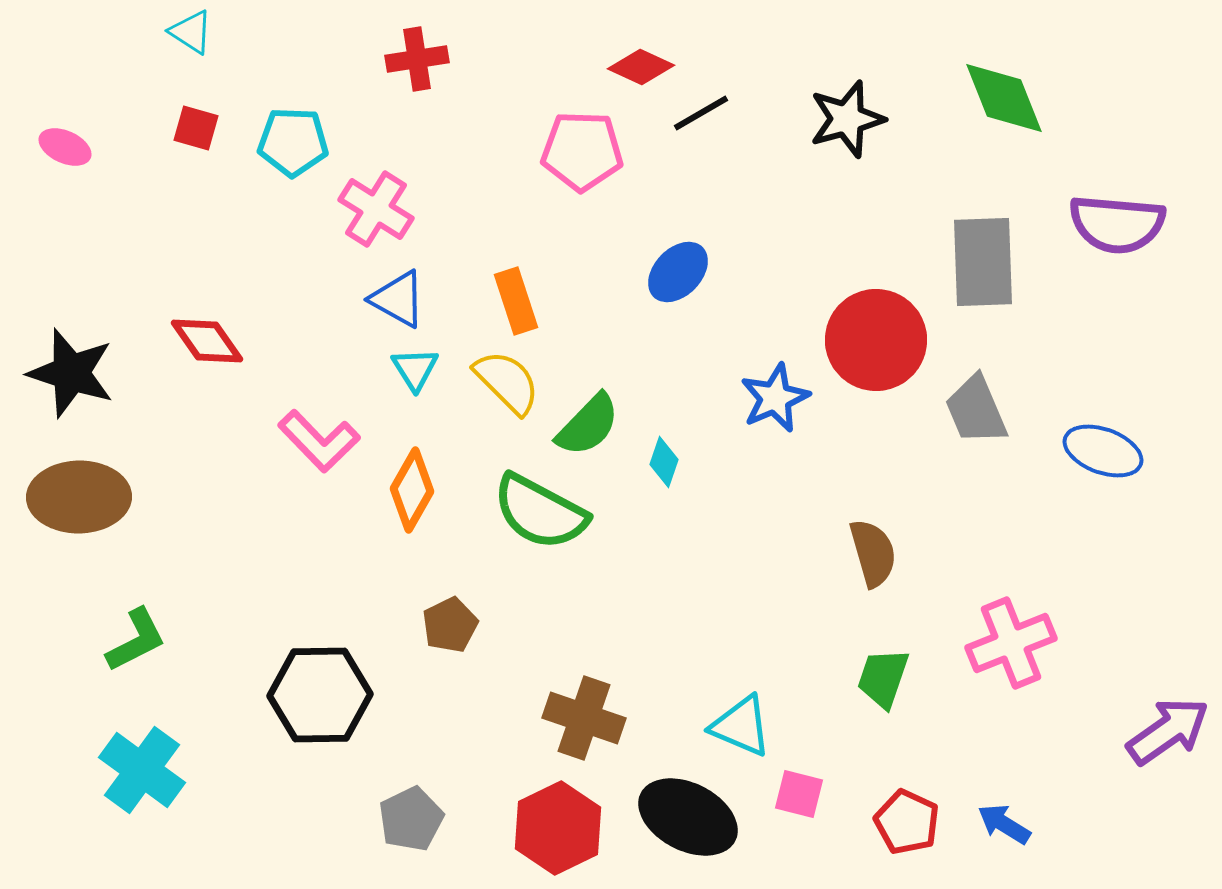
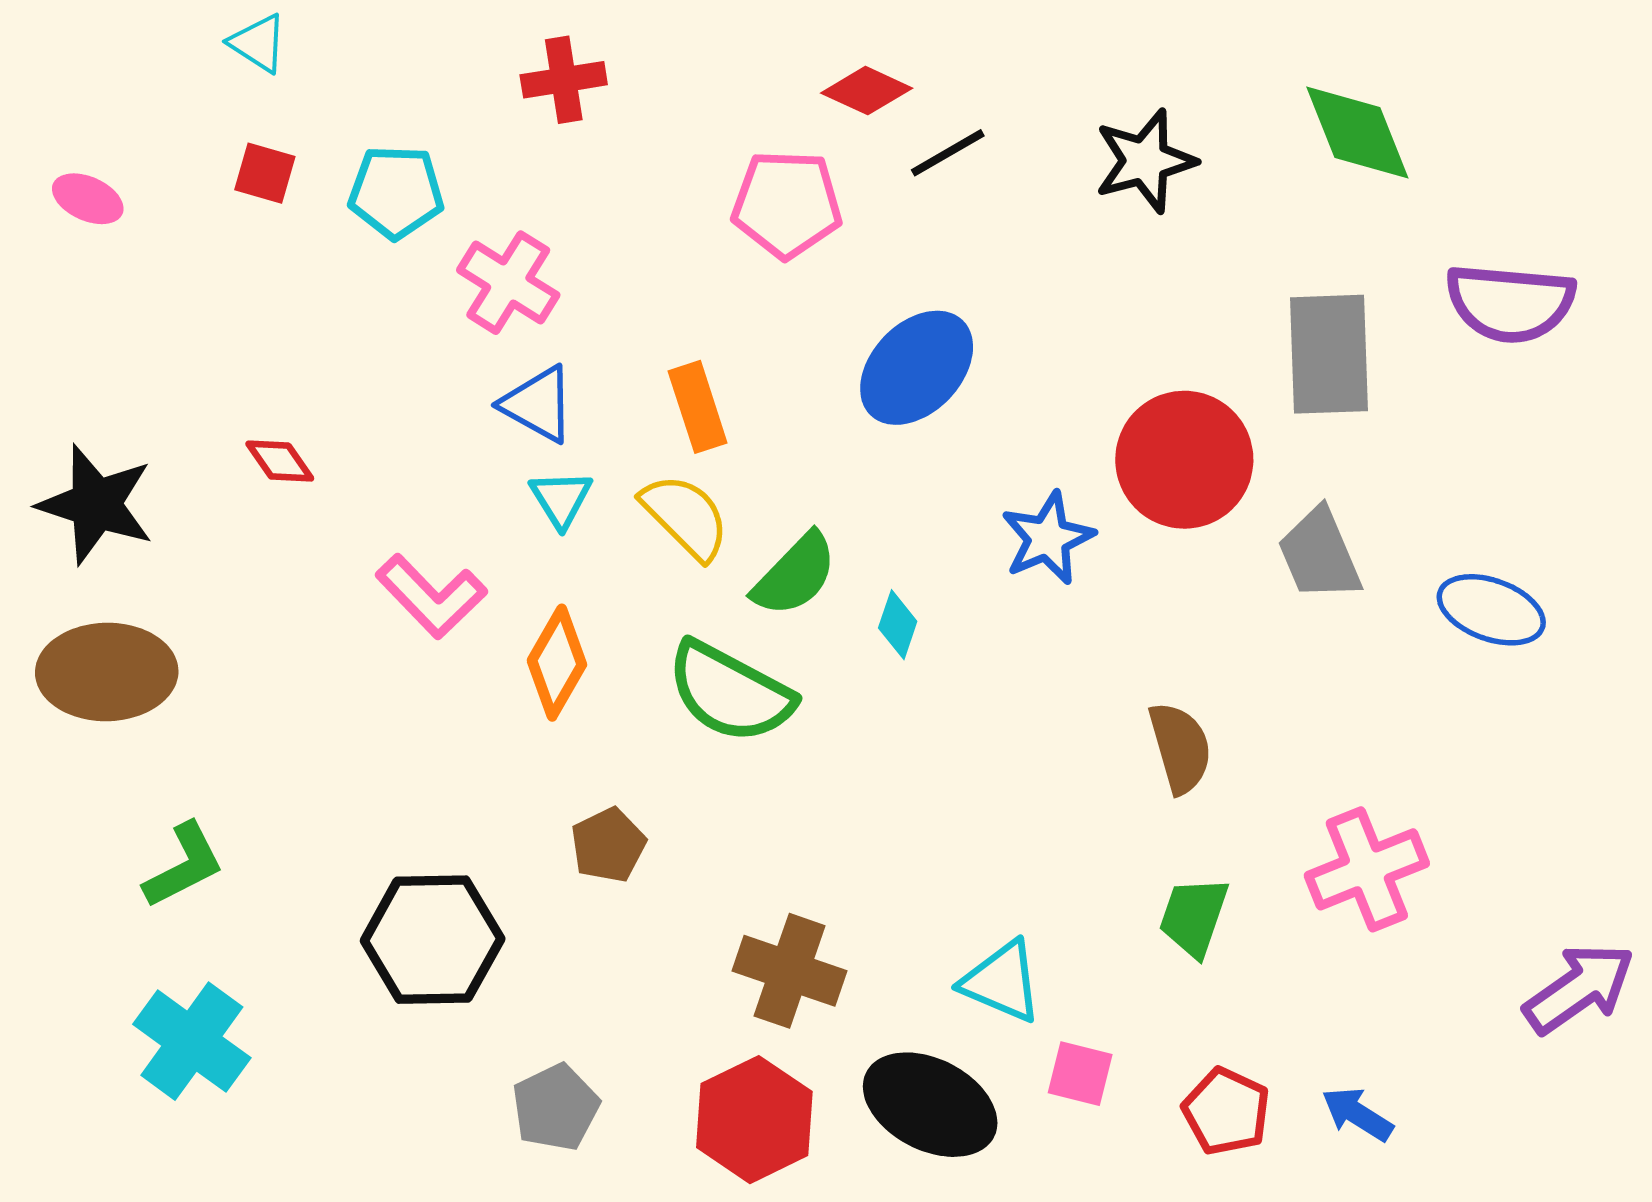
blue ellipse: (678, 272) -> (917, 368), size x1.4
red diamond: (207, 341) -> (280, 461), size x0.7

